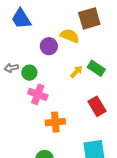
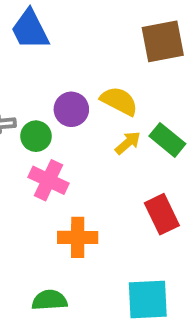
yellow semicircle: (70, 36) -> (119, 101), moved
purple circle: (49, 46) -> (71, 109), moved

